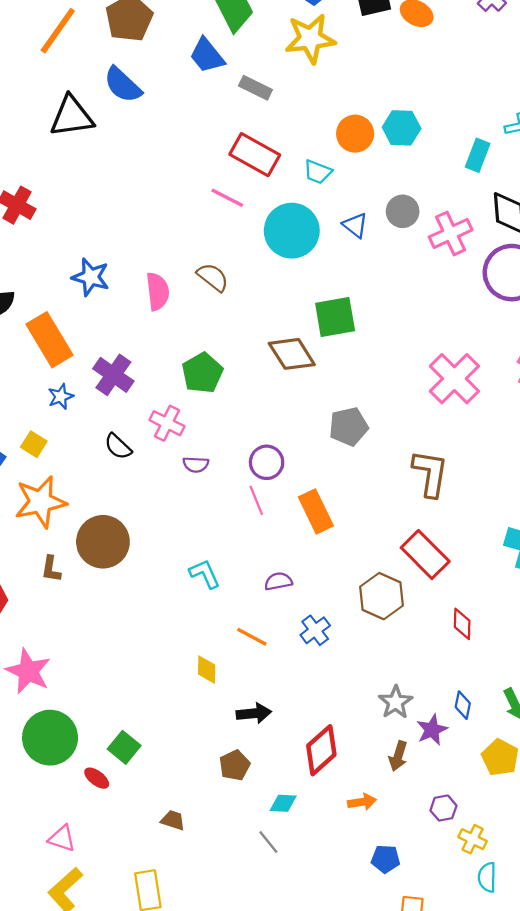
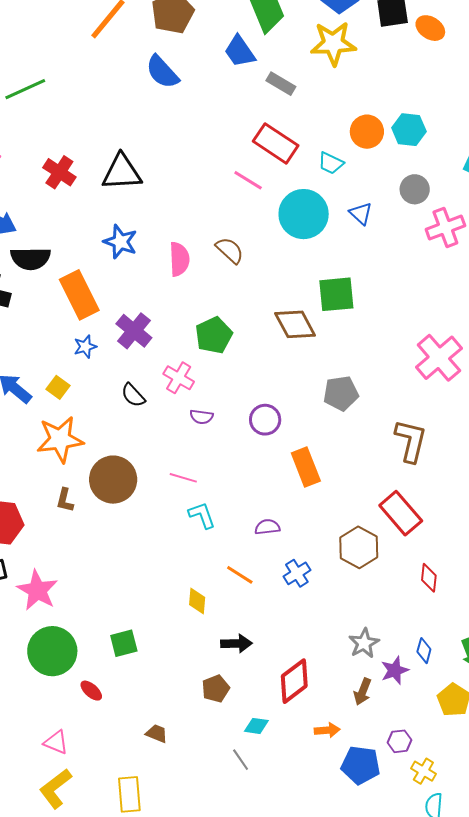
black triangle: (72, 116) -> (122, 172), moved
gray circle: (403, 211) -> (415, 189), moved
pink line: (256, 500) -> (183, 478), moved, turned -56
green square: (124, 747) -> (124, 643), moved, turned 32
blue pentagon: (386, 859) -> (361, 765), moved, size x1.5

